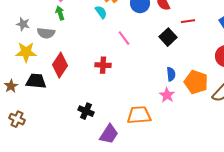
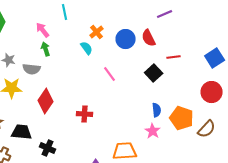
red cross: (103, 65) -> (85, 114), moved
black trapezoid: (36, 81) -> (22, 132), moved
black cross: (86, 111) -> (48, 148), moved

